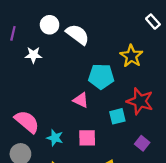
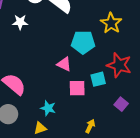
cyan star: (55, 138) -> (48, 108), moved
pink square: (87, 138) -> (77, 88), moved

